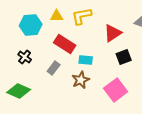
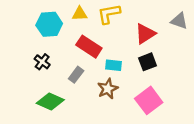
black square: (124, 57) -> (148, 62), moved
green diamond: (19, 91) -> (50, 102), moved

